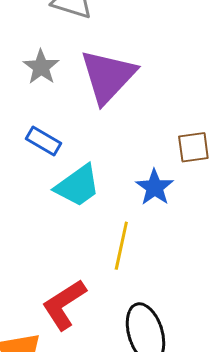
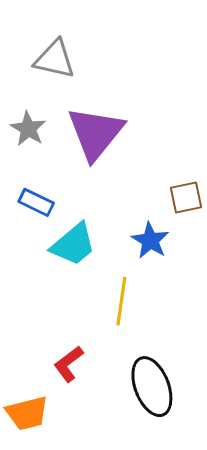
red L-shape: (64, 304) -> (69, 364), size x0.7

